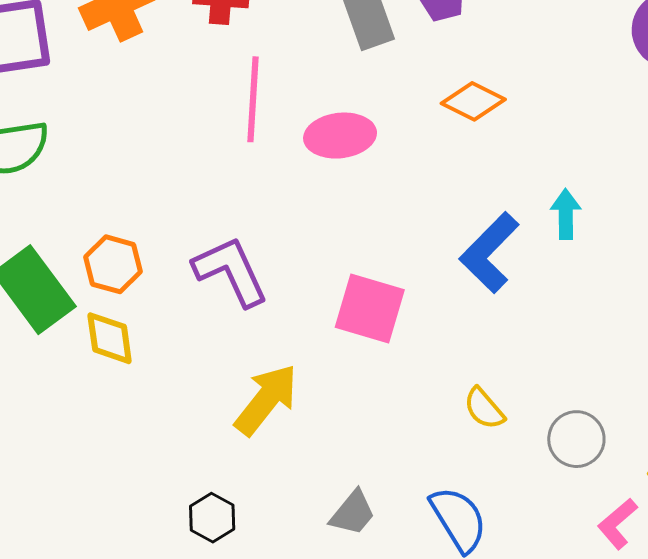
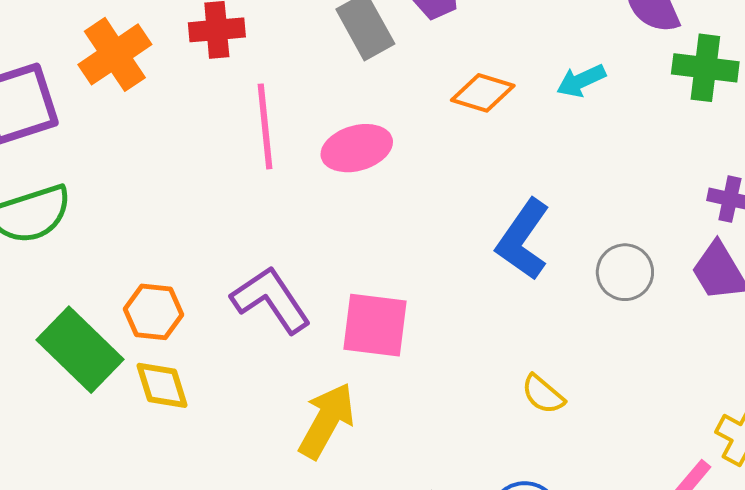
cyan arrow: (566, 214) -> (581, 81), moved, turned -105
pink square: (370, 309) -> (375, 325), moved
gray circle: (576, 439) -> (625, 272), moved

